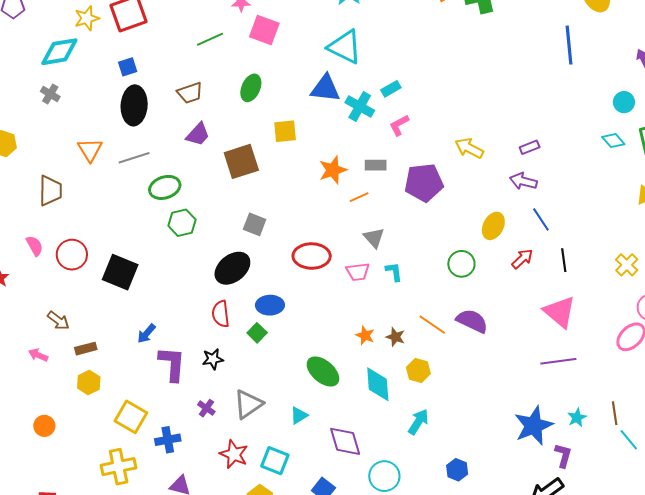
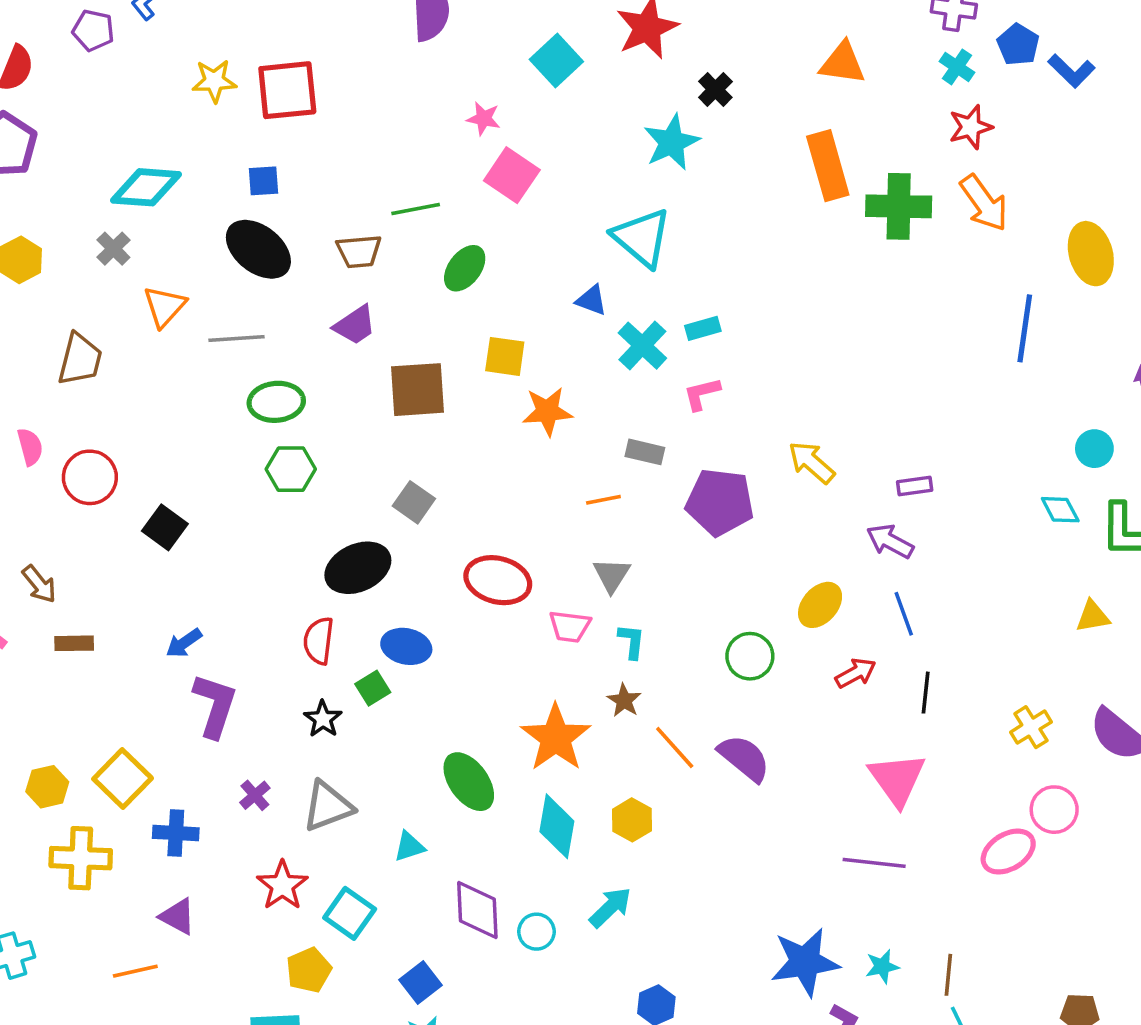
green line: (210, 39) -> (416, 209), moved
cyan diamond: (59, 52) -> (146, 187), moved
blue triangle: (325, 88) -> (592, 300), size x0.6
gray cross: (50, 94) -> (113, 249), moved
black ellipse: (134, 105) -> (258, 249), turned -69
orange star: (333, 170) -> (547, 411), moved
black square: (120, 272) -> (165, 527), size x0.7
orange star: (365, 335) -> (556, 738), size x2.0
brown star: (395, 337) -> (624, 700), moved
black star: (213, 359) -> (323, 719), moved, turned 30
yellow hexagon: (89, 382) -> (47, 787), moved
cyan circle: (384, 476) -> (536, 932), moved, size x0.7

